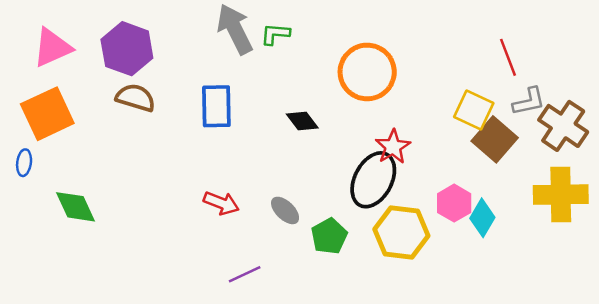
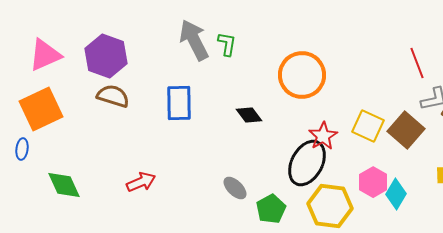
green L-shape: (275, 34) -> (227, 44), turned 95
yellow square: (474, 110) -> (368, 126), moved
red arrow: (221, 203) -> (141, 182), moved, turned -44

